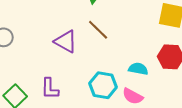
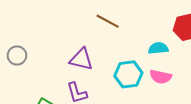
purple triangle: (66, 42) -> (81, 59), moved

